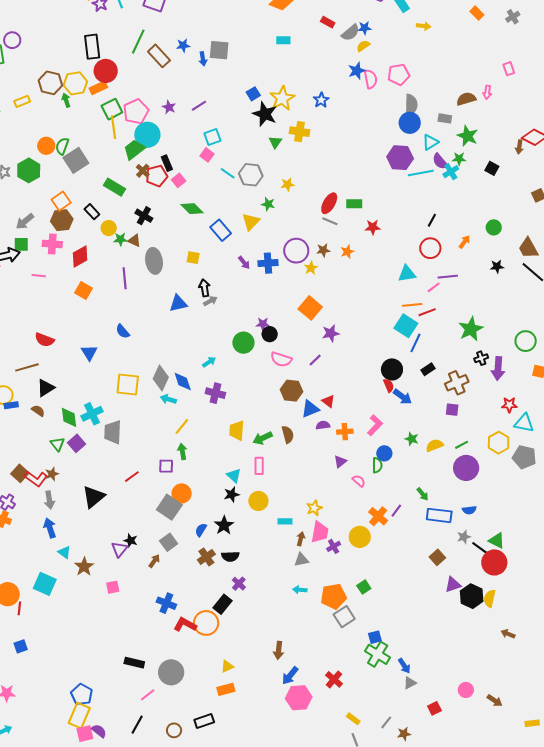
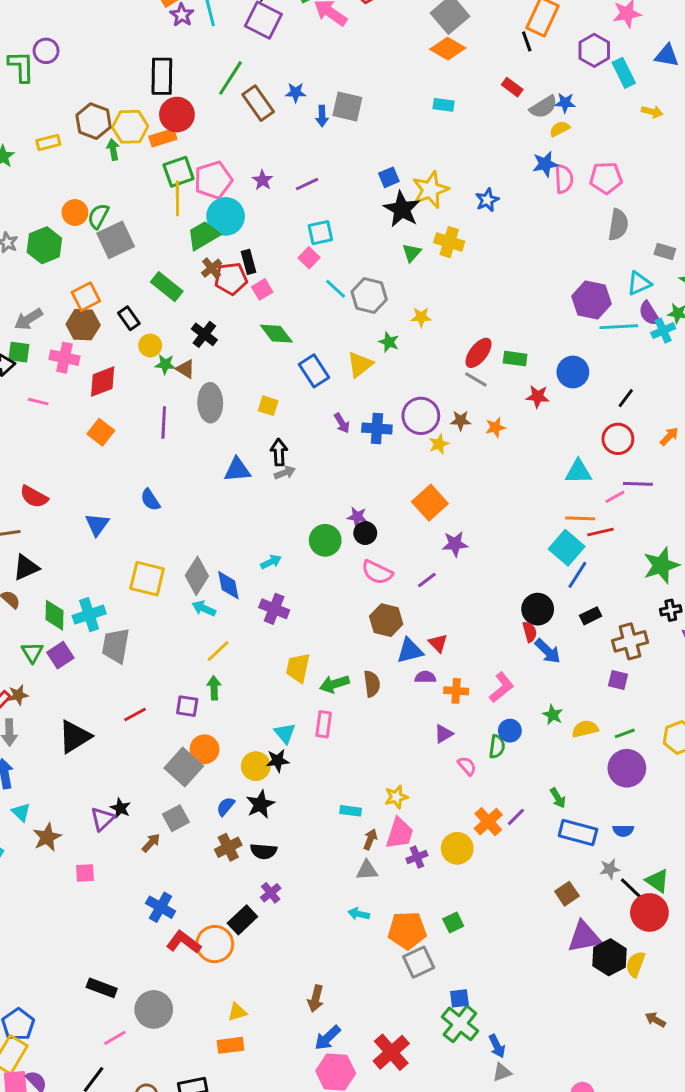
blue circle: (410, 123) -> (573, 372), moved
yellow circle: (258, 501) -> (256, 766), moved
purple triangle: (453, 585) -> (584, 937), size x1.4
red cross: (334, 679) -> (391, 1052), size x1.4

